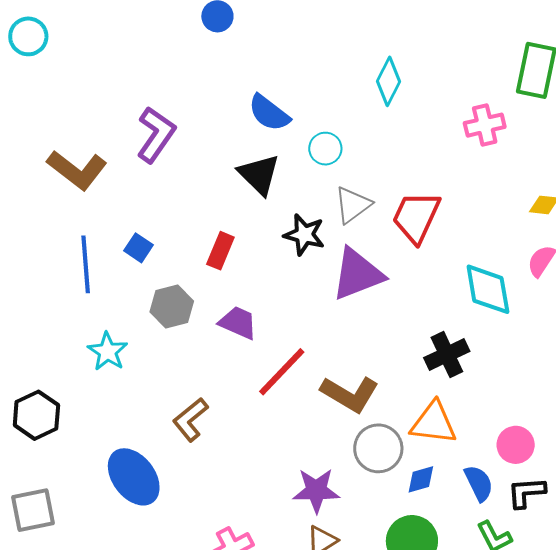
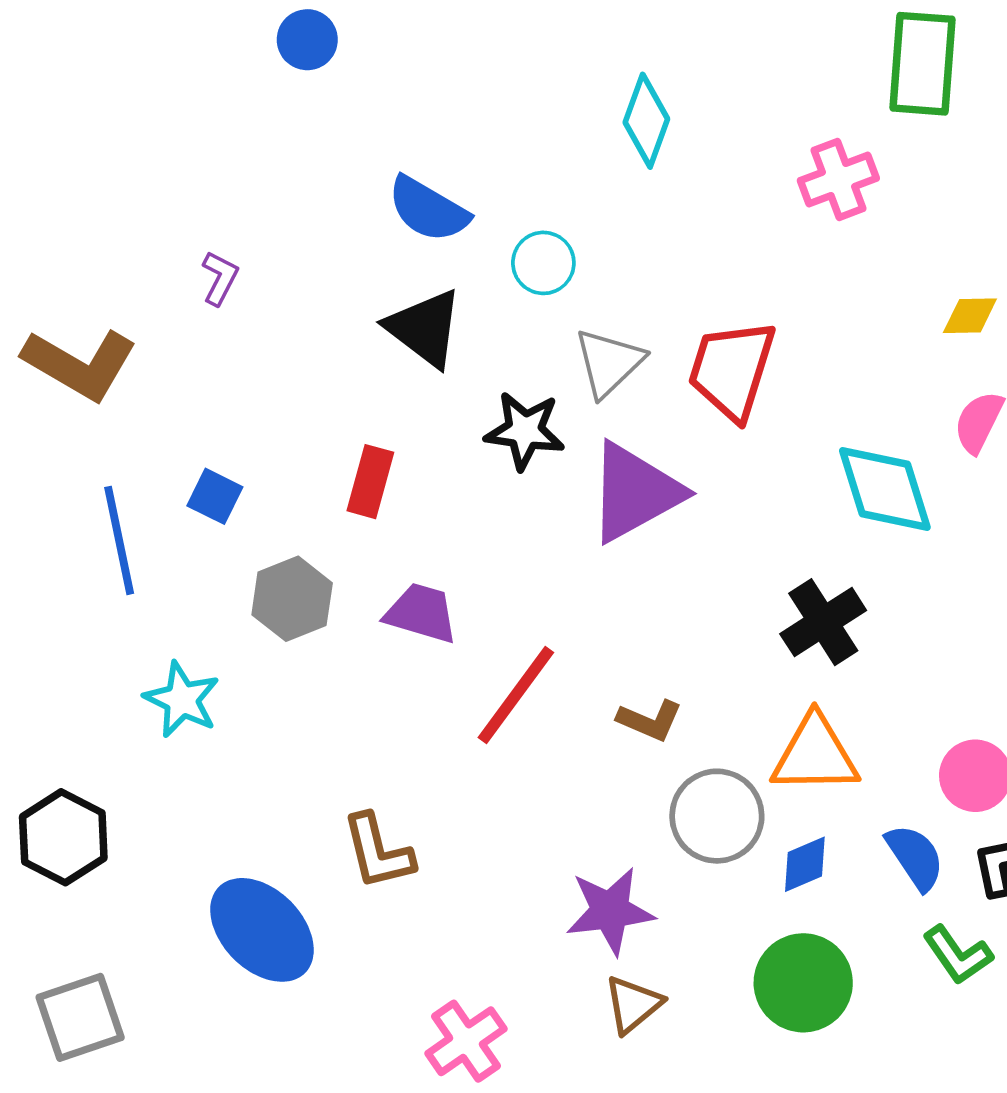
purple L-shape: (156, 135) -> (220, 278), size x0.5
brown L-shape: (350, 394) -> (650, 720), size x0.6
brown L-shape: (190, 419) -> (378, 852), moved, turned -57

